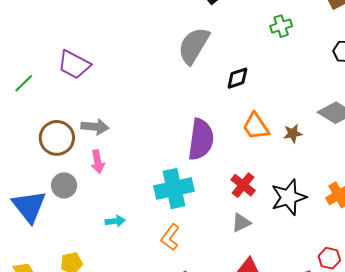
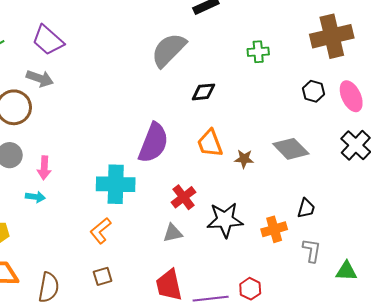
gray arrow: (95, 127) -> (40, 78), moved
pink arrow: (98, 162) -> (44, 168), moved
cyan arrow: (115, 221) -> (35, 197), moved

